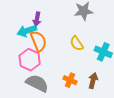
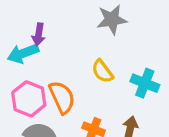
orange semicircle: (38, 41) -> (62, 97), moved

